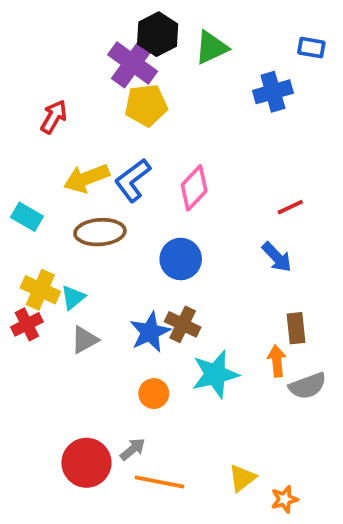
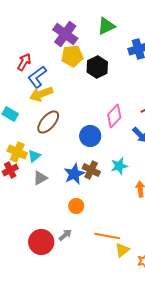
black hexagon: (158, 34) -> (97, 67), moved
blue L-shape: (133, 180) -> (37, 77), moved
pink diamond: (194, 188) -> (114, 116), moved
brown ellipse: (100, 232) -> (48, 122), turned -45
cyan star: (215, 374) -> (119, 166), moved, size x0.7
orange line: (160, 482) -> (107, 236), moved

